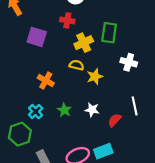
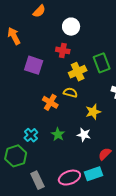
green rectangle: (109, 33) -> (102, 63), turned -30
yellow star: (95, 77) -> (93, 112), moved
orange cross: (46, 80) -> (50, 102), moved
red semicircle: (115, 120) -> (105, 154), moved

